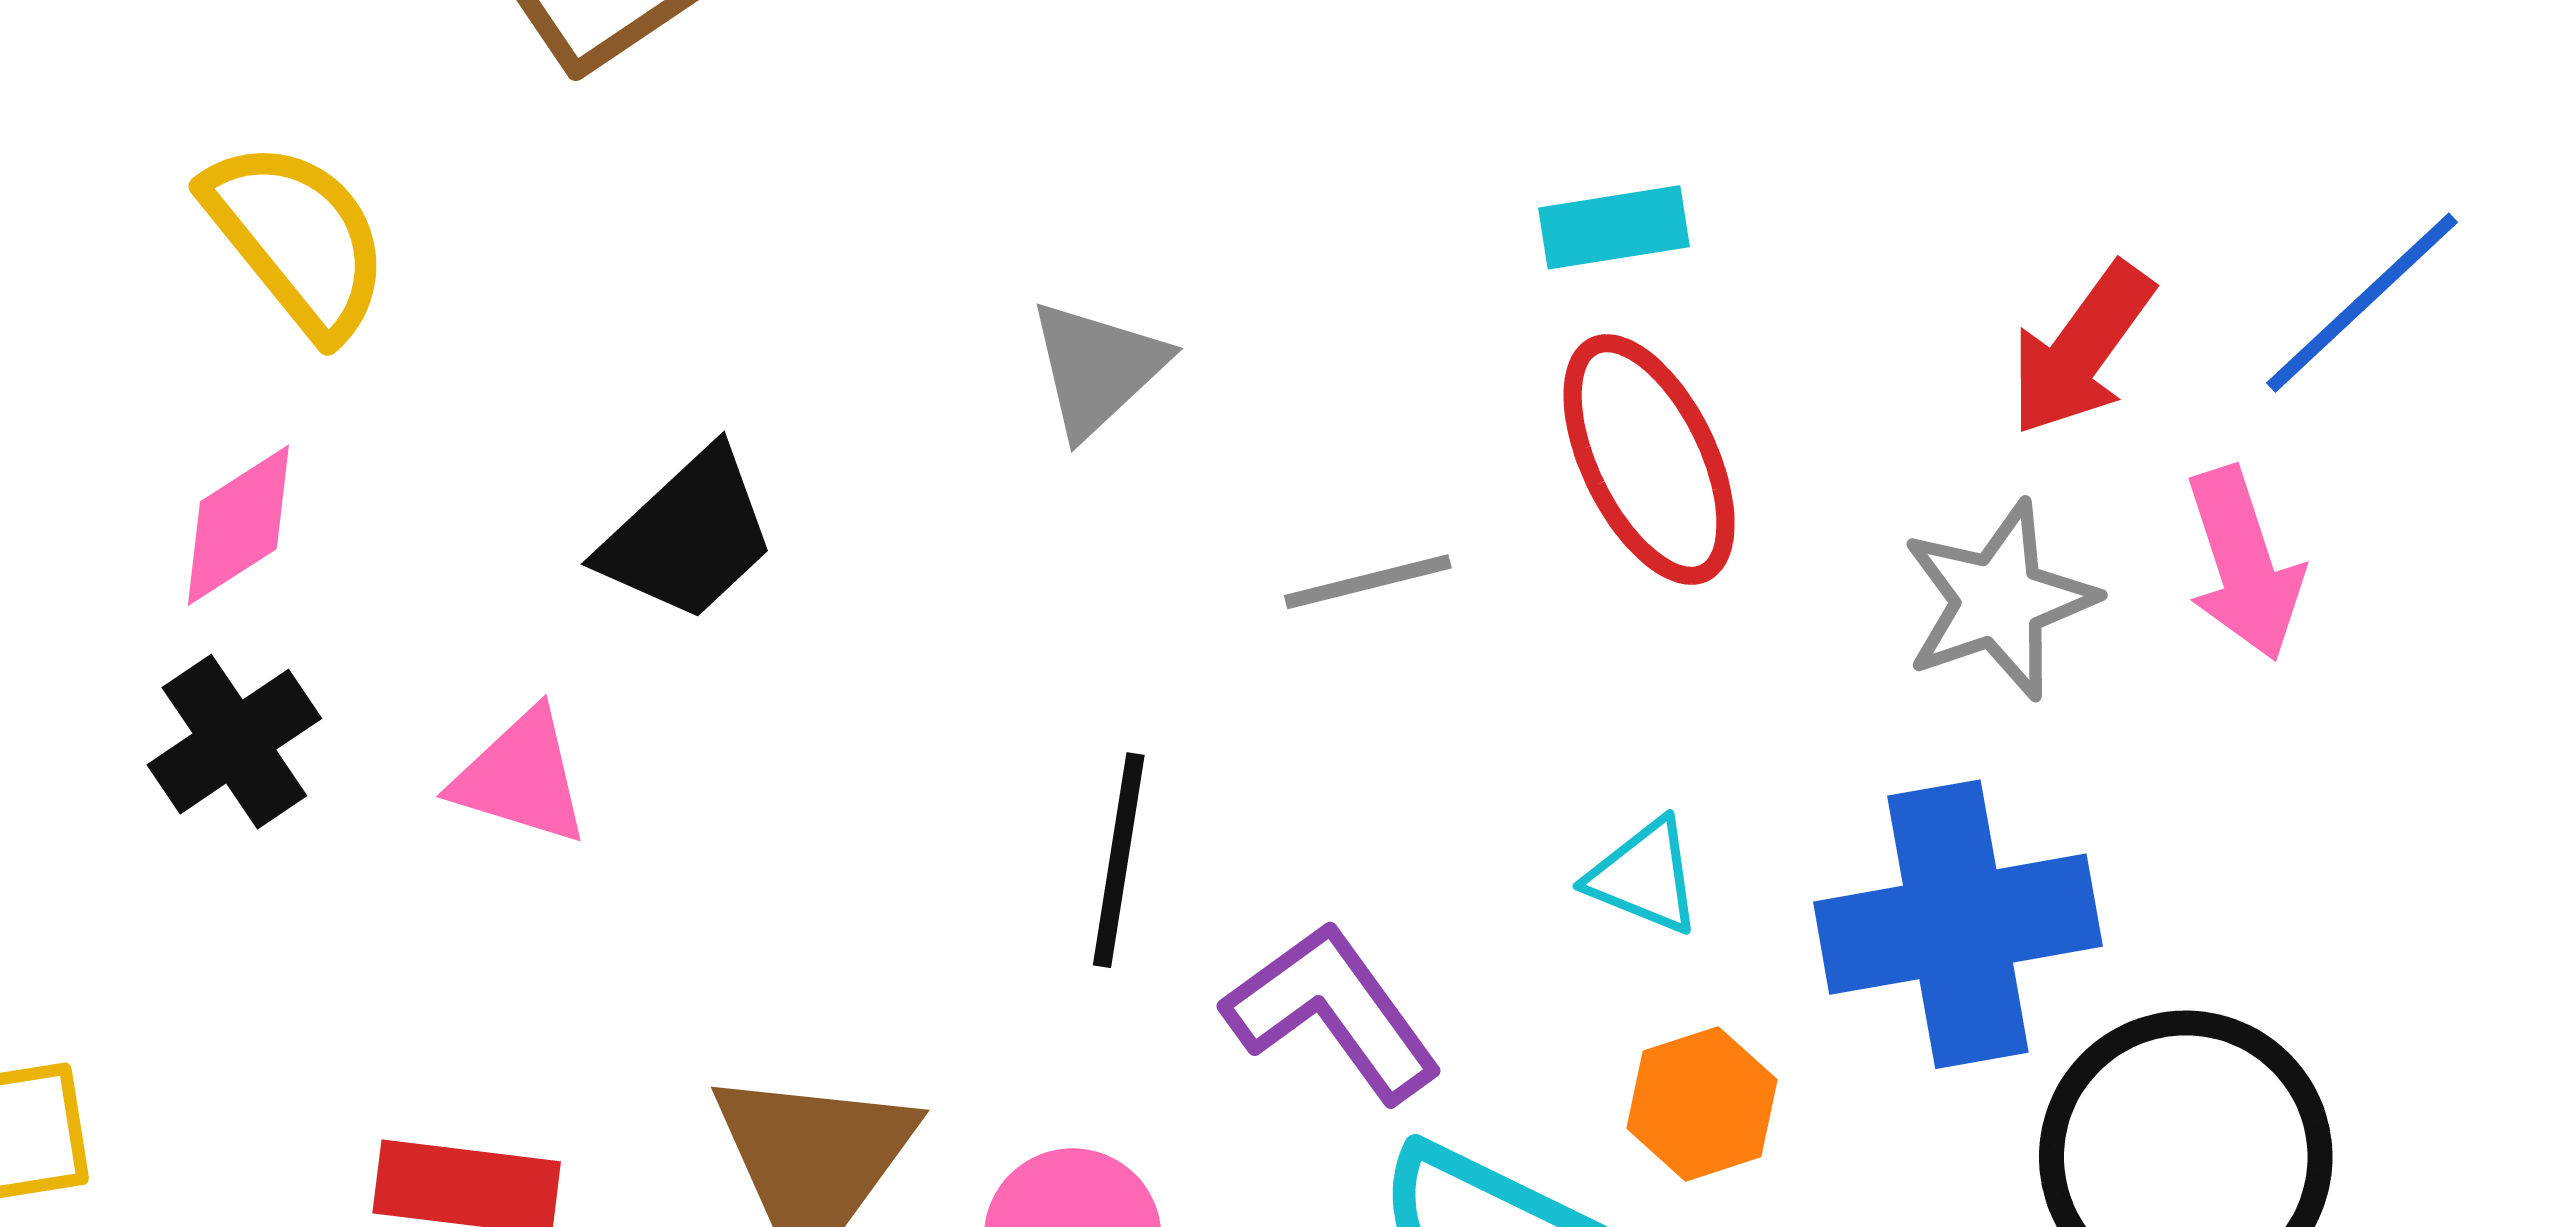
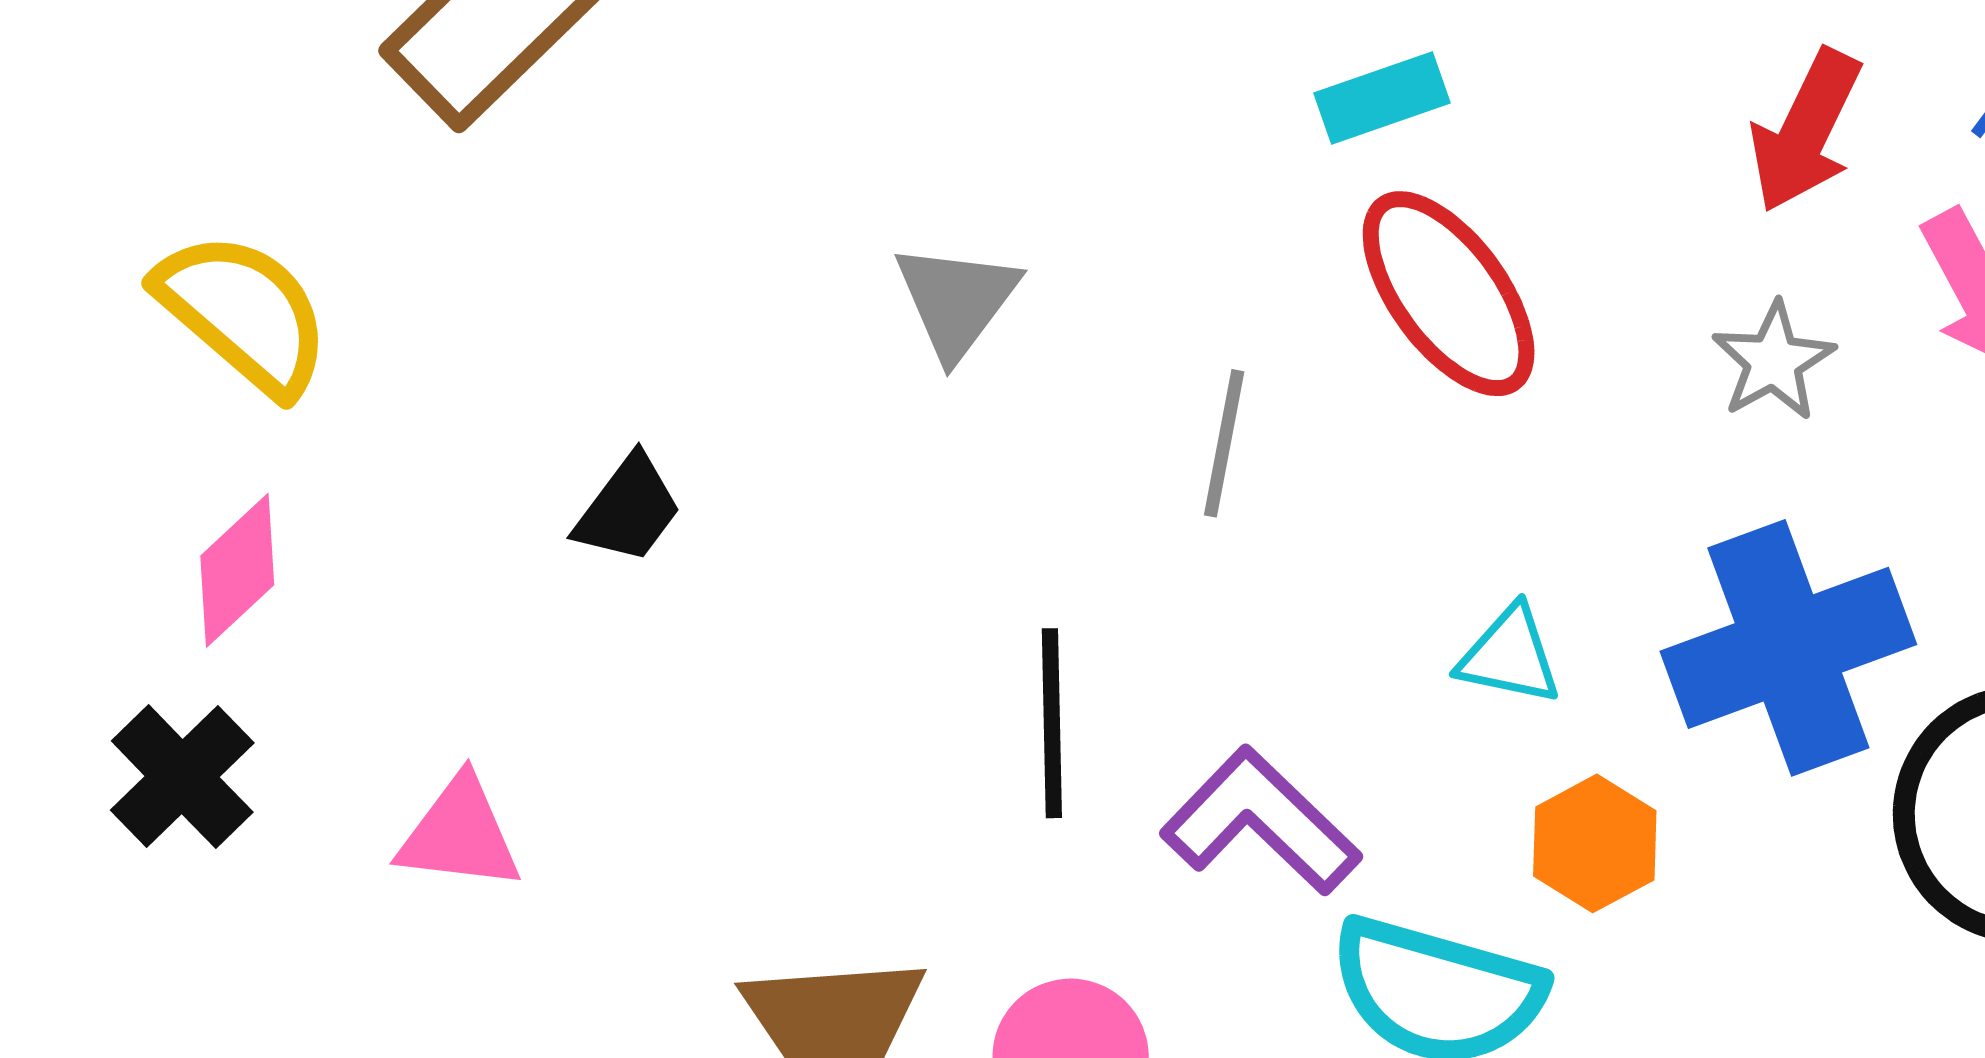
black trapezoid: (688, 536) -> (628, 509), size x0.7
gray line: (1368, 582) -> (1224, 443), turned -55
gray star: (1999, 600) -> (1773, 361), size x0.7
black cross: (234, 742) -> (182, 777), moved
pink triangle: (521, 777) -> (460, 834), moved

